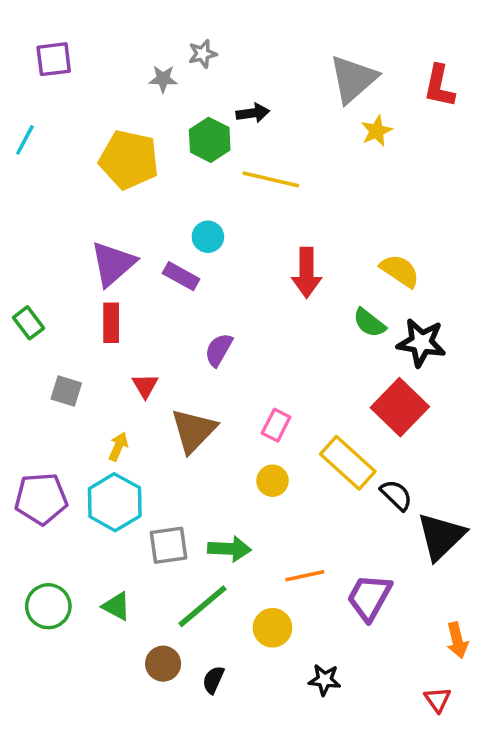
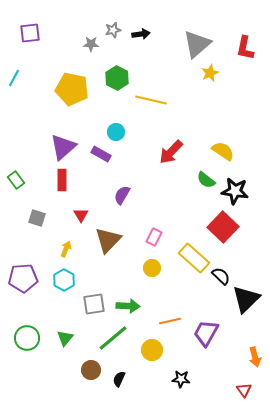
black arrow: (253, 113) -> (141, 34), moved
red arrow: (307, 273) -> (171, 152), turned 44
cyan hexagon: (115, 502) -> (64, 280), size x0.7
green triangle: (116, 606) -> (65, 338), turned 42

